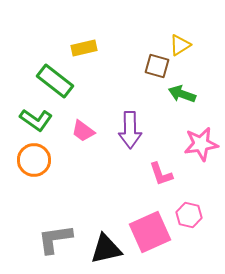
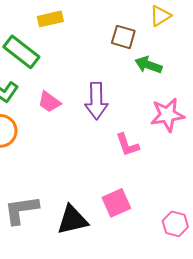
yellow triangle: (180, 45) -> (160, 16), moved
pink hexagon: (189, 215) -> (175, 224), moved
pink square: (150, 232) -> (116, 203), size x0.7

